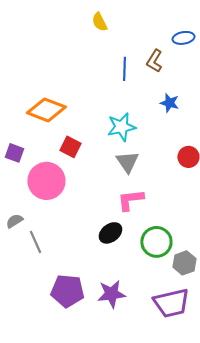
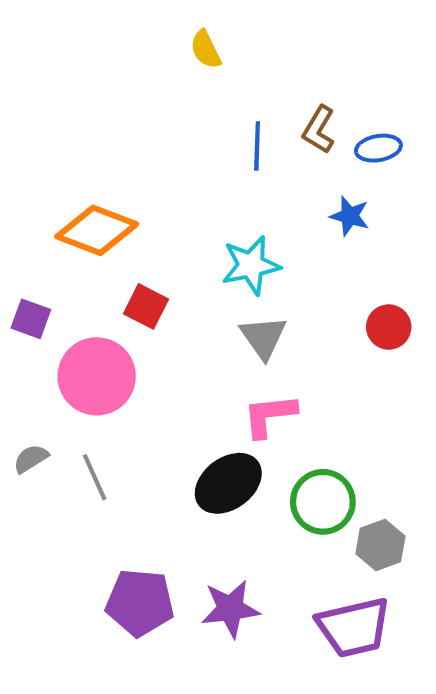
blue ellipse: (183, 38) -> (378, 148), moved
black ellipse: (110, 233) -> (228, 483), size x1.4
gray line: (35, 242) -> (95, 477), moved

